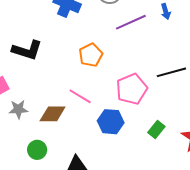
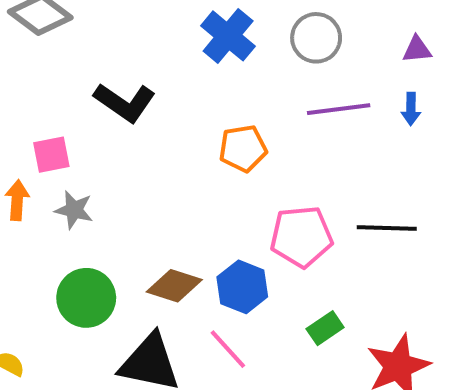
pink line: (80, 96) -> (228, 349), moved
brown diamond: (53, 114) -> (174, 286), moved
green circle: (37, 150) -> (86, 298), size x1.5

